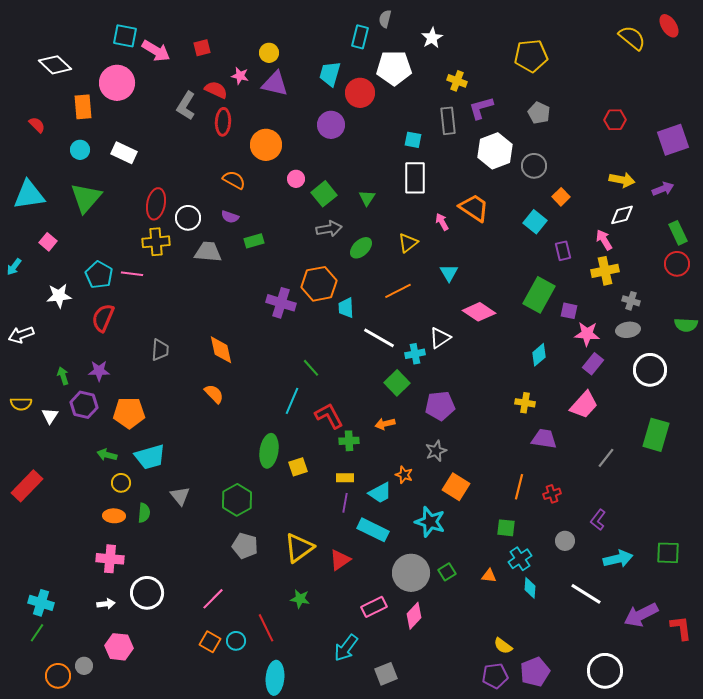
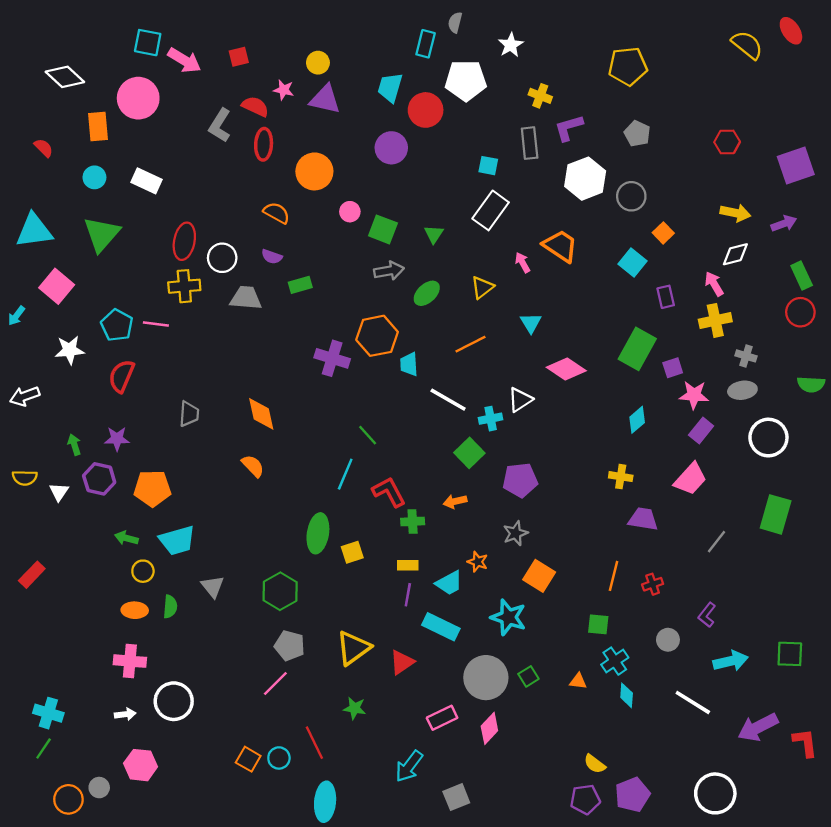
white rectangle: (415, 178) -> (491, 210), turned 36
green square: (324, 194) -> (383, 229), turned -30
pink square: (48, 242) -> (57, 286), size x1.6
purple square: (569, 311) -> (673, 368), turned -30
red rectangle: (27, 486) -> (32, 575), size x0.7
pink line: (213, 599) -> (275, 683), moved

